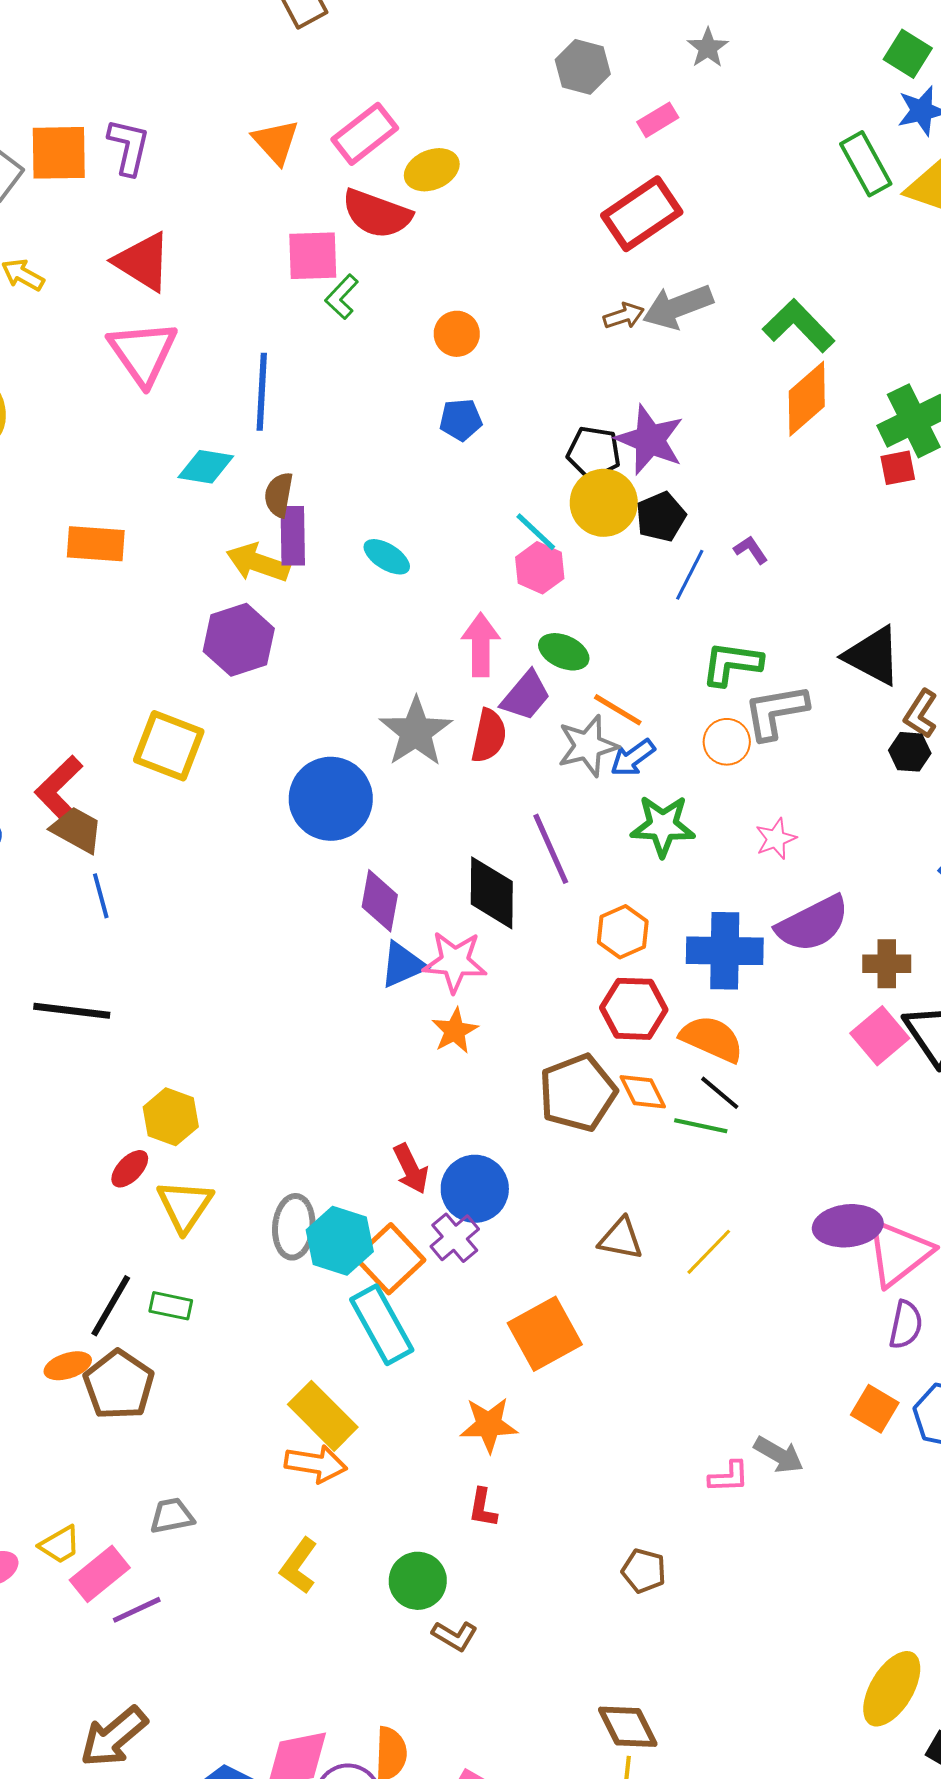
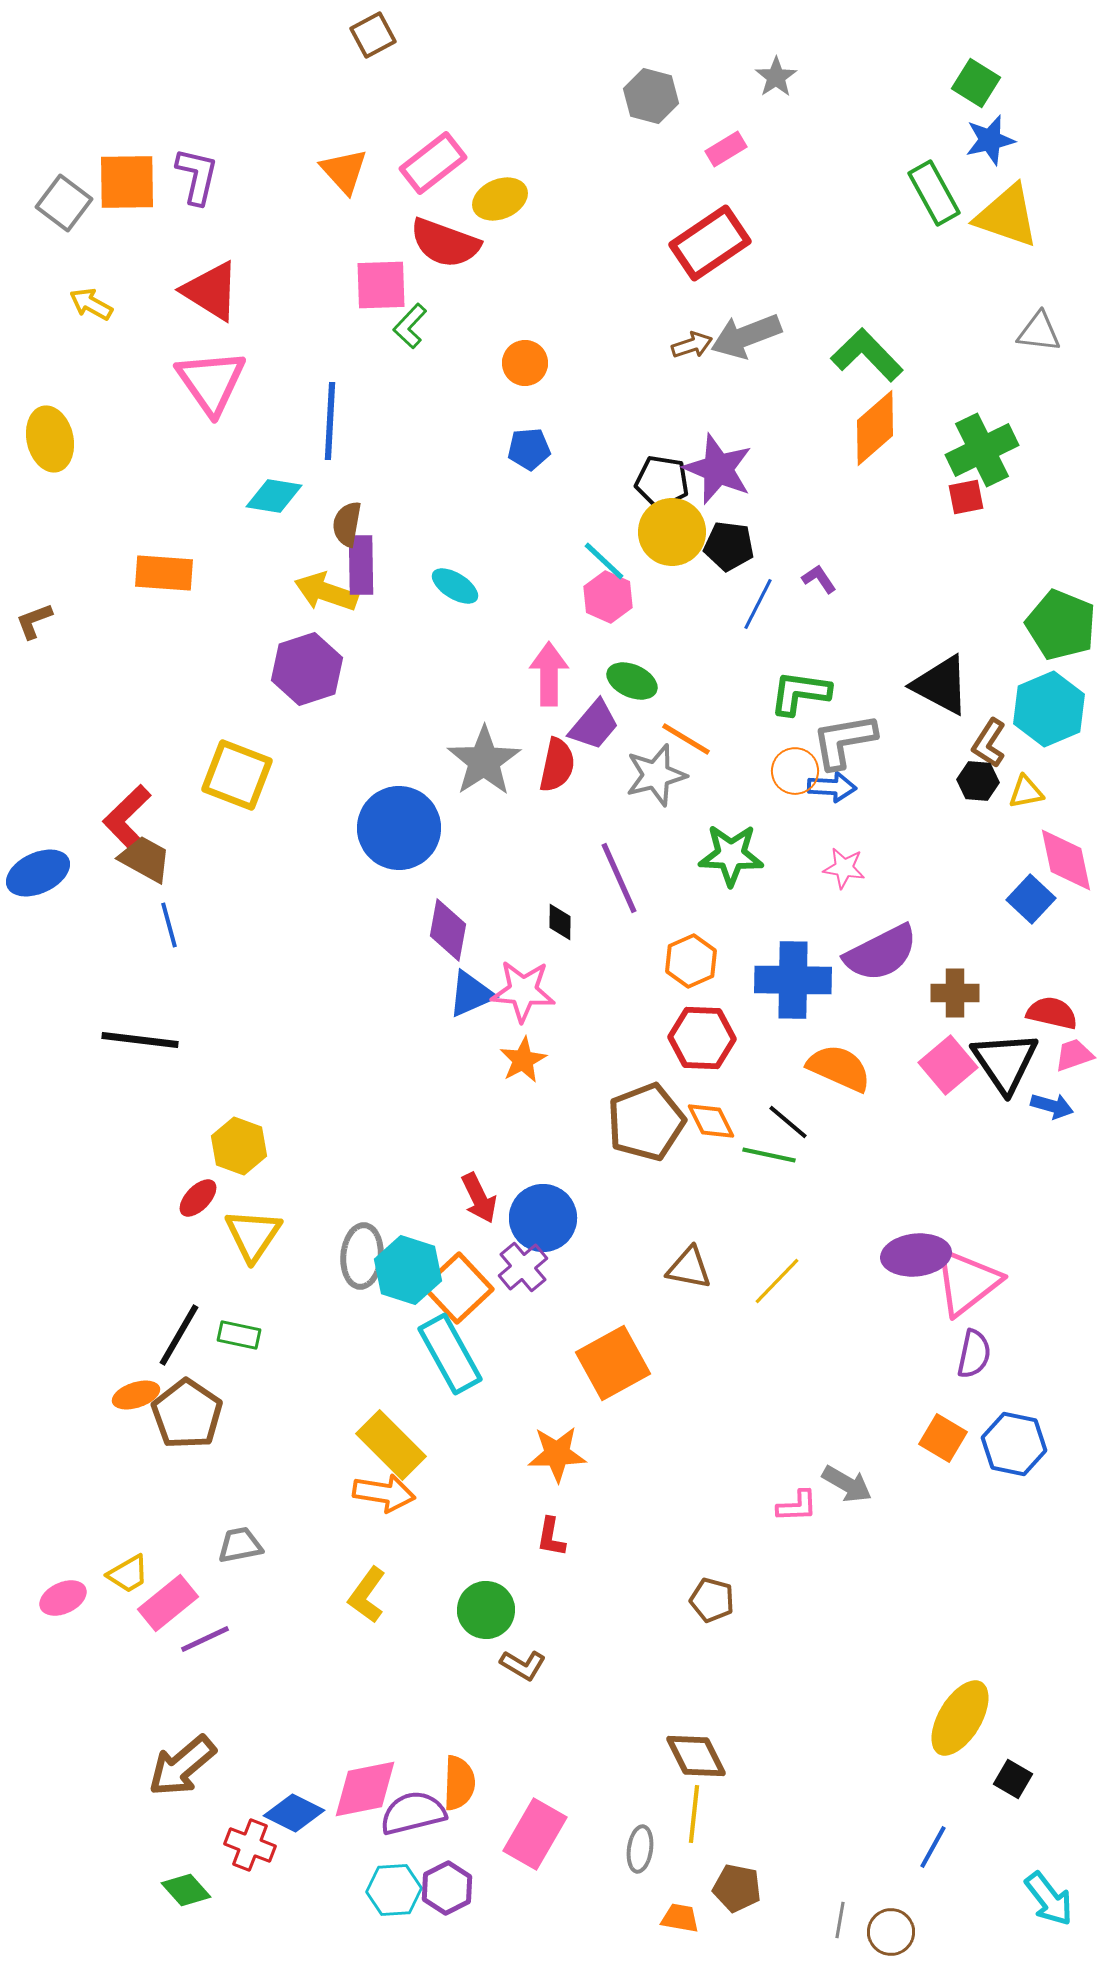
black pentagon: (661, 517) -> (729, 546), turned 30
blue arrow: (633, 758) -> (832, 787), moved, turned -141
pink star: (776, 839) -> (844, 868), turned 30
black diamond: (492, 893) -> (560, 922), size x0.5
orange semicircle: (712, 1039) -> (839, 1068), moved

